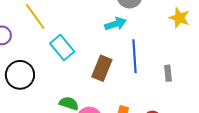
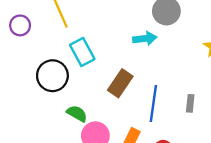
blue line: (134, 56) -> (153, 104), moved
black circle: (20, 75) -> (52, 76), moved

